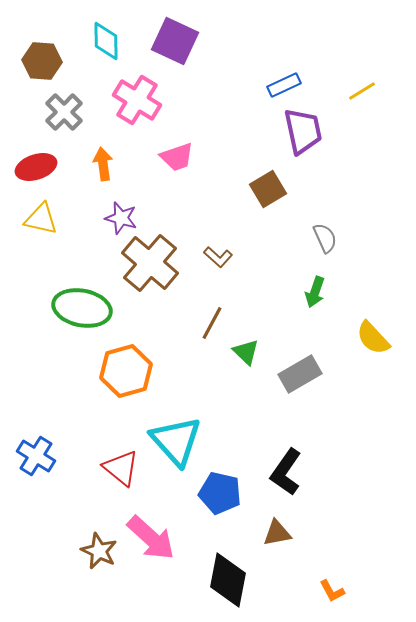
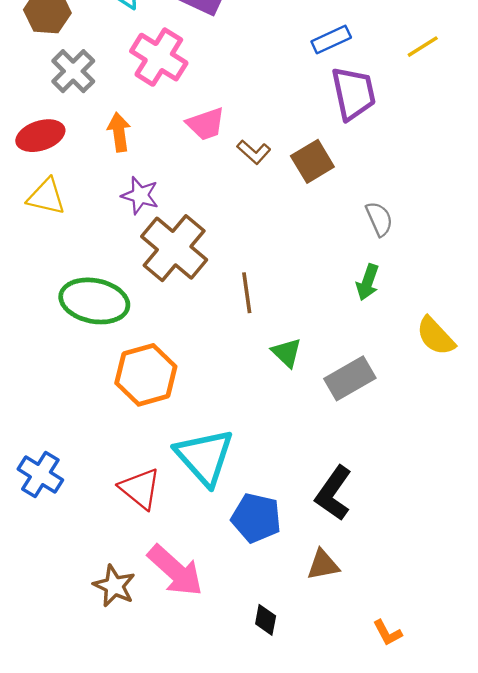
brown L-shape: (218, 257) -> (254, 152), moved
brown line: (212, 323) -> (247, 293), moved, turned -36
black diamond: (228, 580) -> (266, 620), size x0.5

